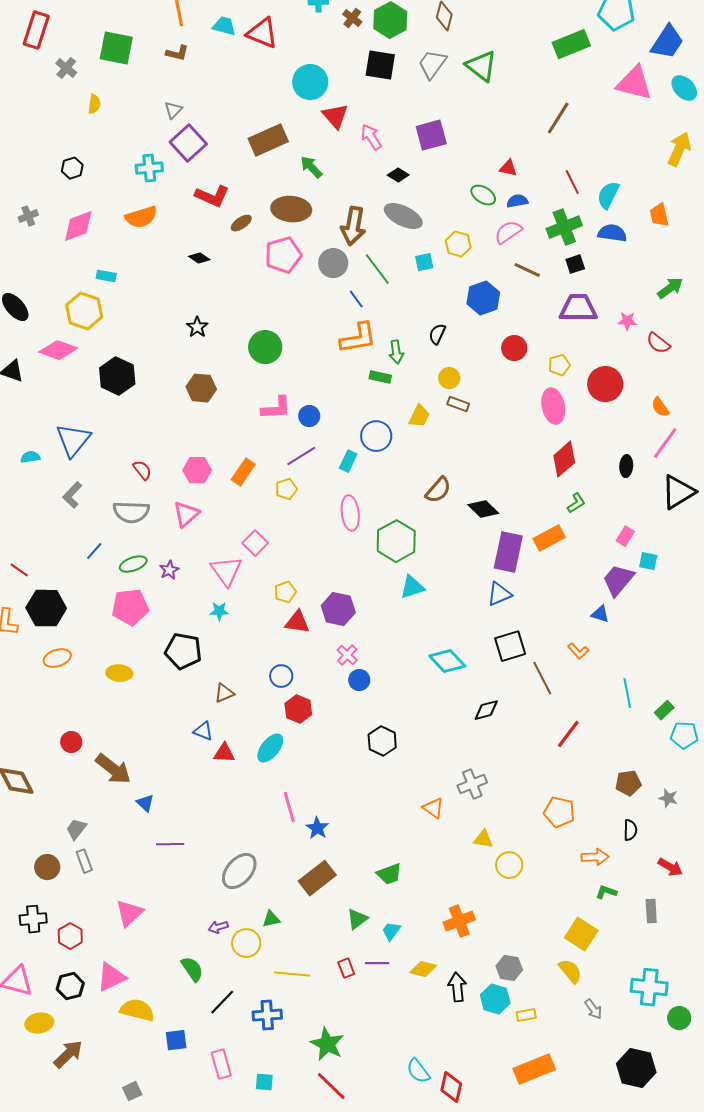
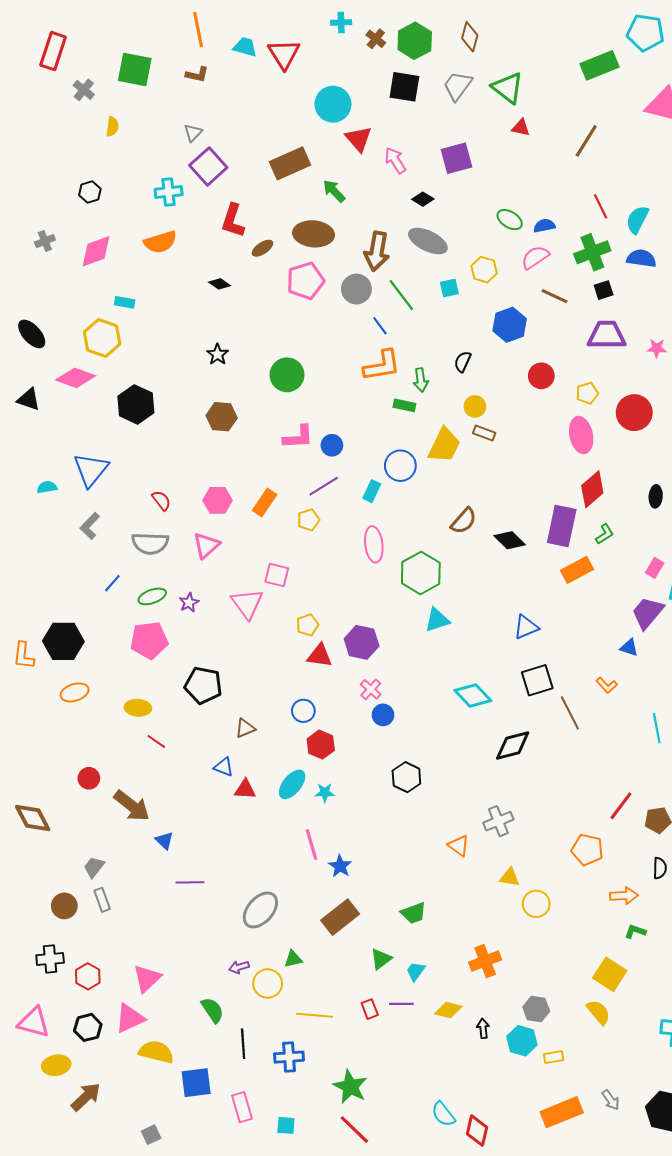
red triangle: (262, 33) -> (284, 54), turned 36
red triangle: (508, 168) -> (521, 128), moved
red L-shape: (212, 196) -> (233, 221), turned 84
yellow trapezoid: (419, 416) -> (444, 445), size x1.5
pink square: (255, 543) -> (277, 575), turned -30
purple rectangle: (508, 552) -> (562, 526), moved
red line: (19, 570) -> (156, 741), moved
cyan star: (219, 611) -> (325, 793), moved
black diamond: (486, 710) -> (513, 746), size x1.4
red line: (568, 734) -> (621, 806), moved
pink triangle: (129, 913) -> (147, 978), moved
black arrow: (457, 987) -> (483, 1028), size x0.7
black line: (222, 1002) -> (243, 1044), turned -48
gray arrow: (593, 1009) -> (611, 1100), moved
blue square: (176, 1040) -> (196, 1083), size x1.4

